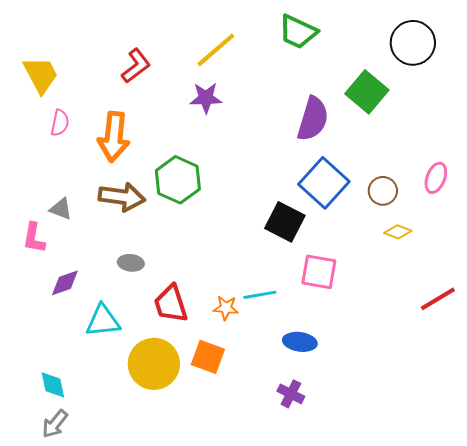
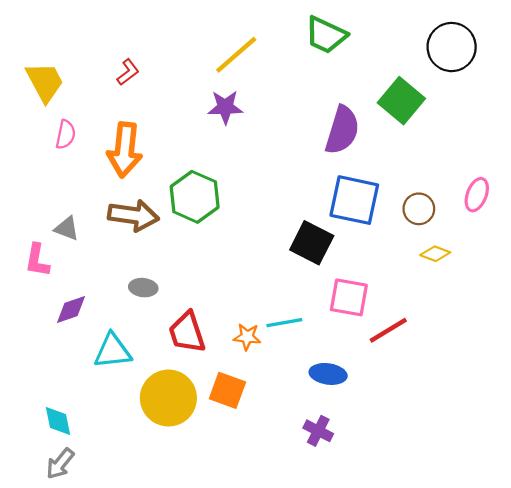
red L-shape: (136, 66) -> (128, 72), moved, size x0.7
blue square: (324, 183) -> (354, 200), turned -30
red line: (438, 299) -> (388, 330), moved

